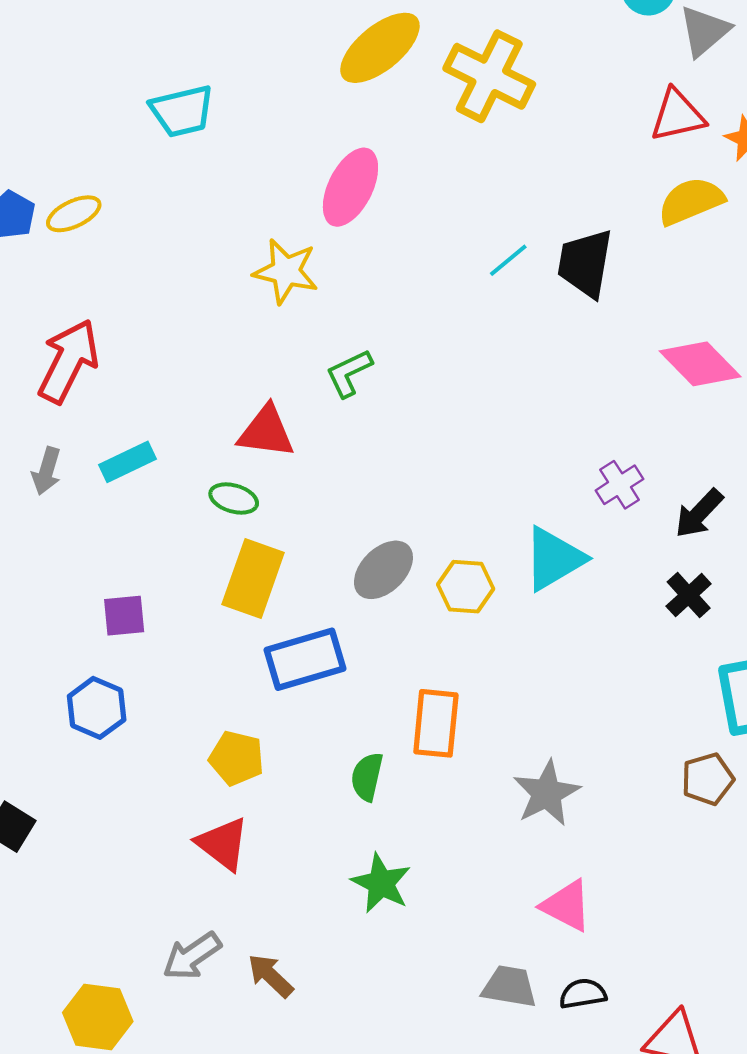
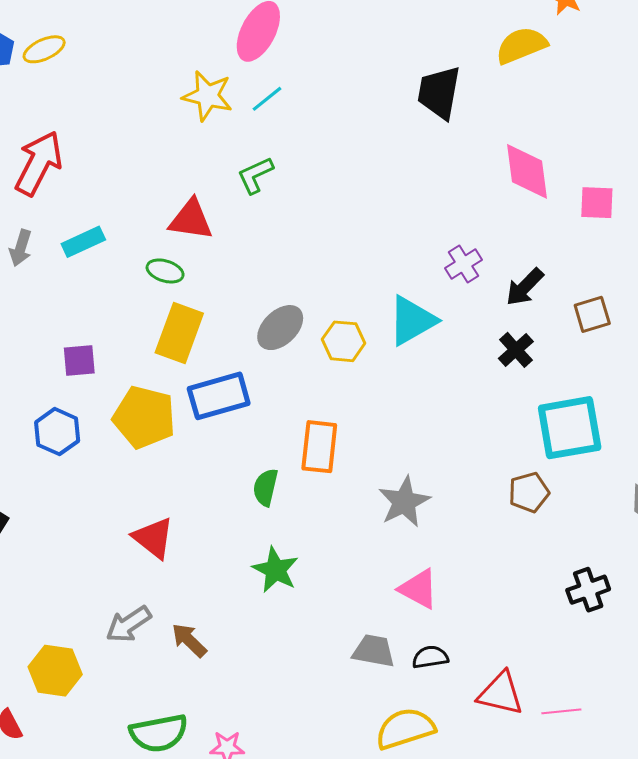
cyan line: (508, 260) -> (267, 99), moved
pink diamond: (700, 364) -> (527, 171), turned 36
yellow pentagon: (237, 758) -> (144, 417), moved, size x1.5

